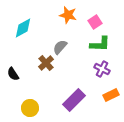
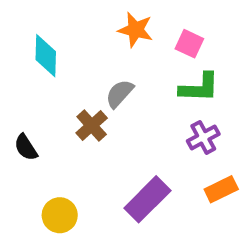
pink square: (95, 22) -> (189, 44), turned -32
cyan diamond: (23, 28) -> (46, 56), turned -60
purple cross: (102, 69) -> (203, 137), turned 35

